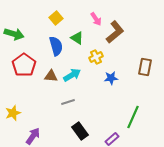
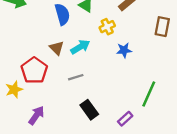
red pentagon: (24, 65) -> (34, 70), moved
brown rectangle: (145, 67) -> (162, 27), moved
brown triangle: (51, 76) -> (57, 48), turned 40

